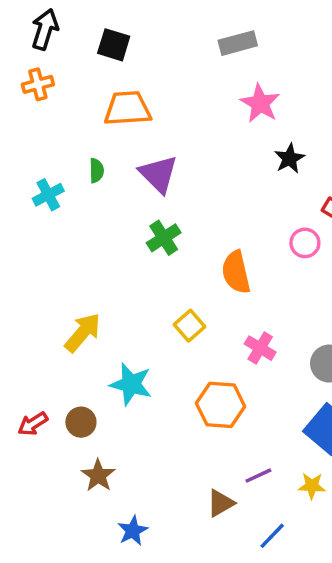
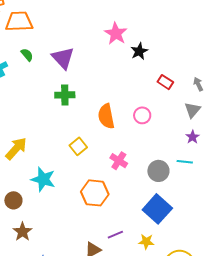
pink star: (260, 103) -> (116, 34), moved
orange trapezoid: (127, 109) -> (19, 21), moved
green semicircle: (96, 171) -> (27, 55), turned -40
green cross: (164, 238) -> (65, 95), turned 30
pink circle: (305, 243) -> (142, 115), moved

